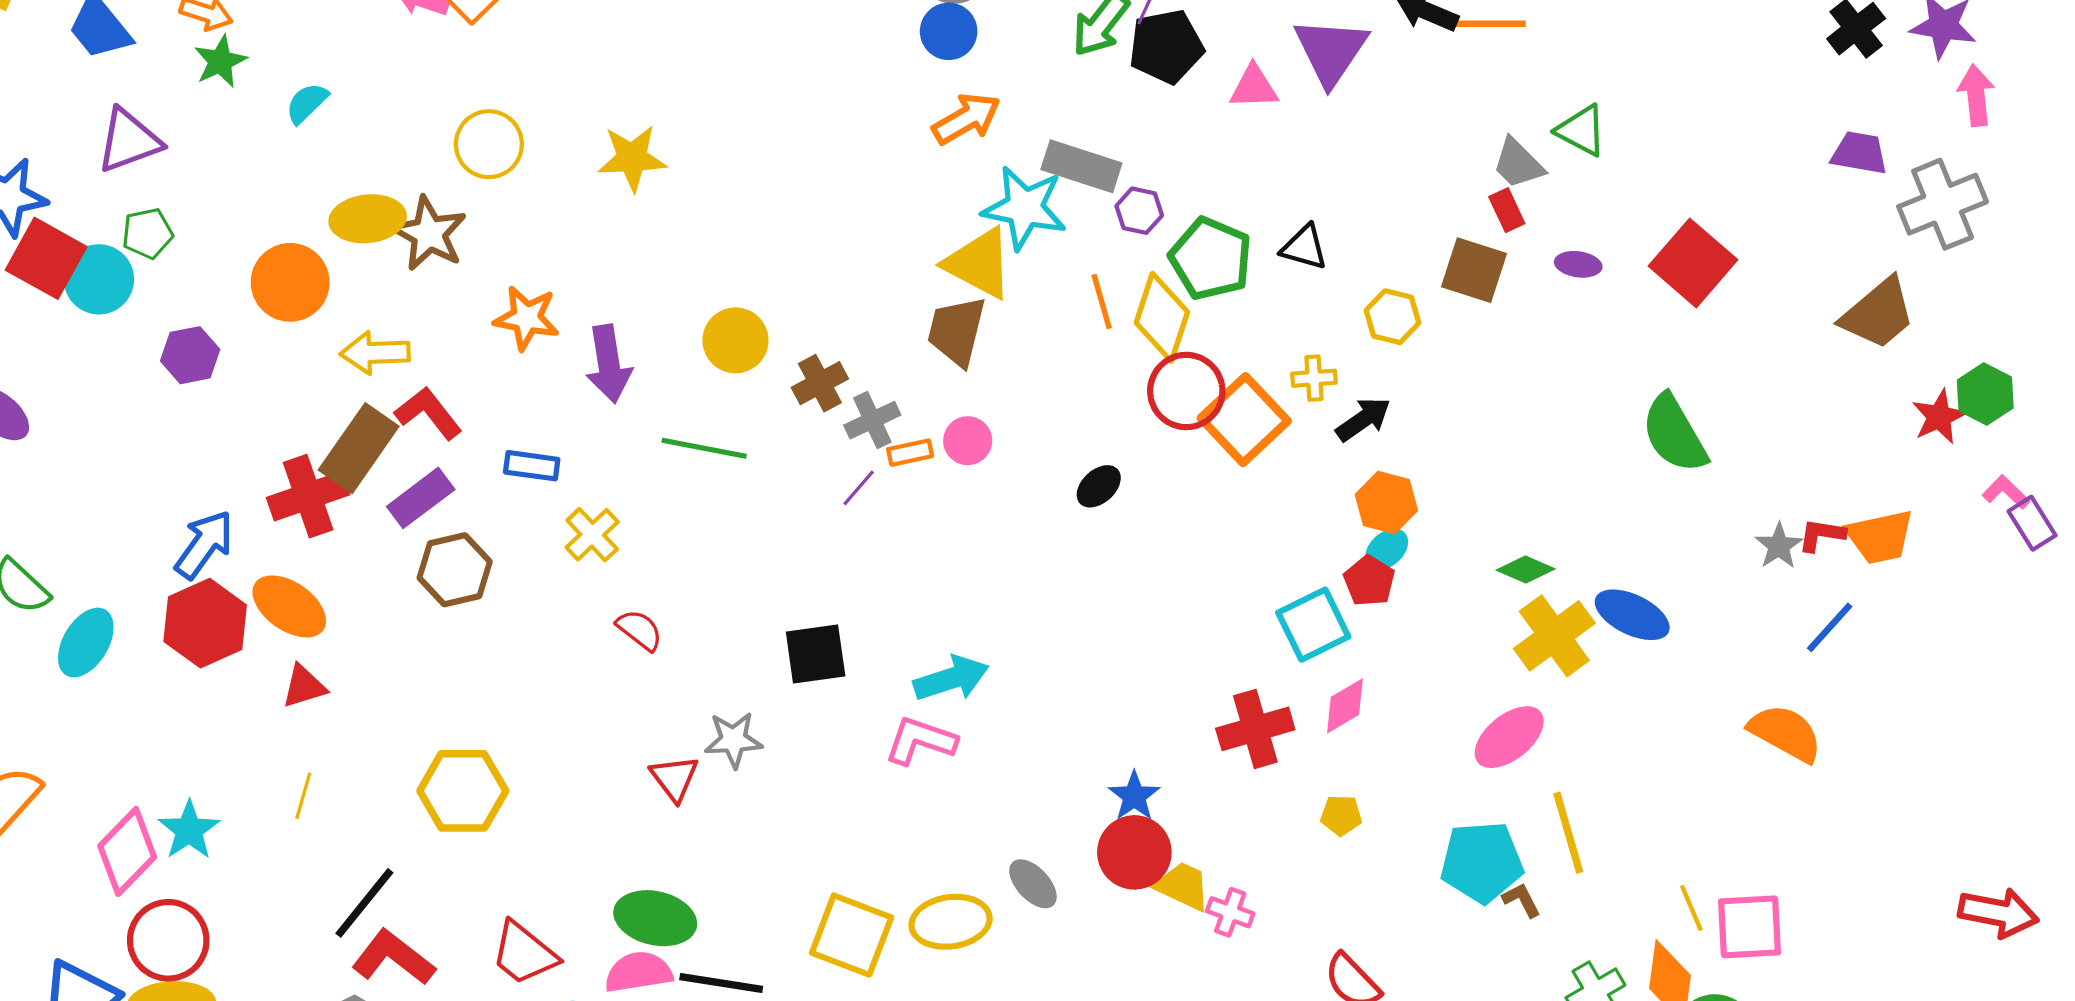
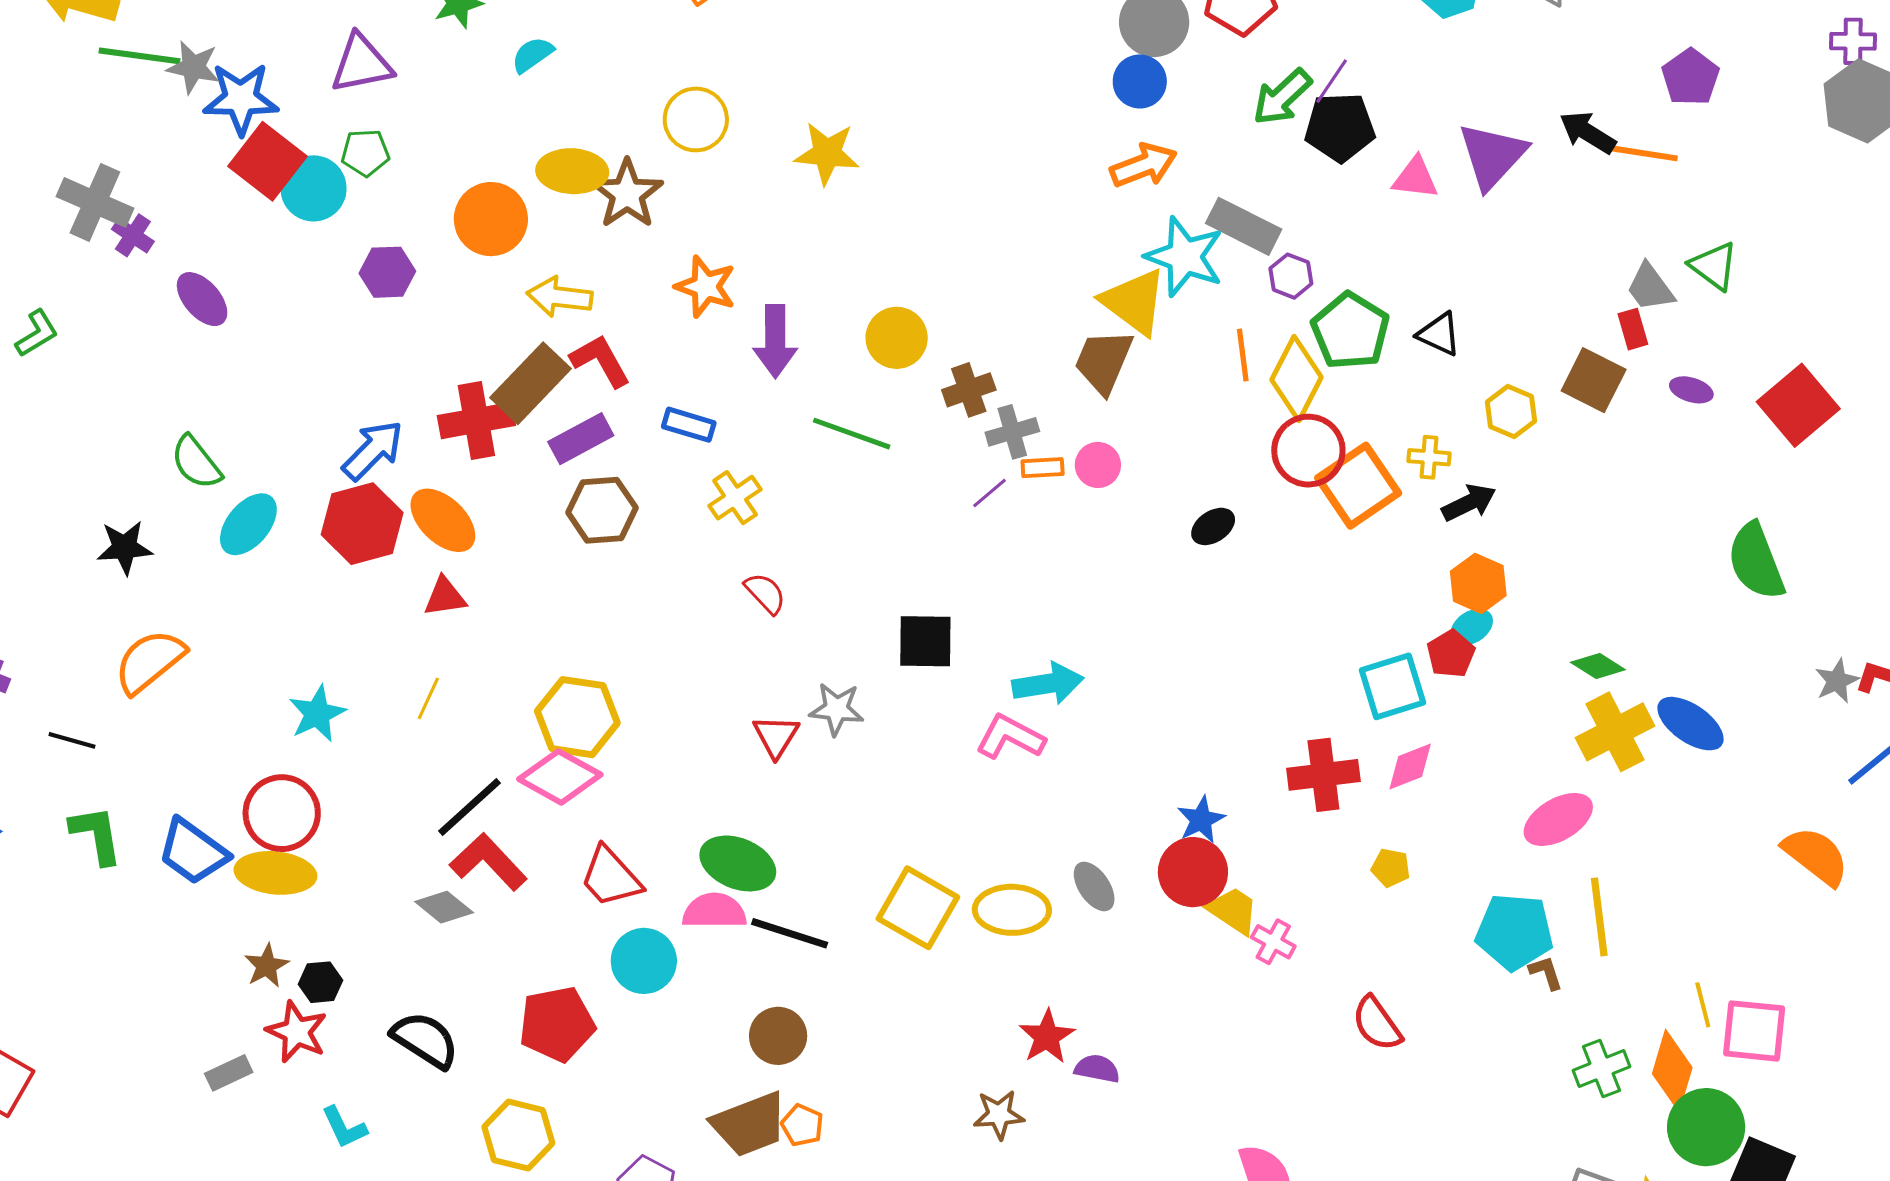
pink diamond: (127, 851) -> (560, 777), moved, turned 66

